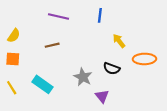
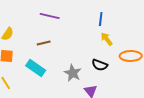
blue line: (100, 15) -> (101, 19), moved
cyan rectangle: (42, 84) -> (36, 68), moved

